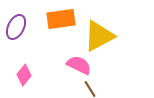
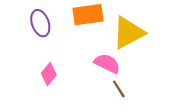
purple ellipse: (16, 27) -> (40, 23), turned -45

